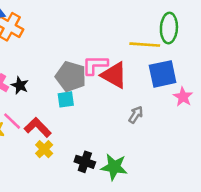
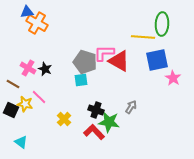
gray arrow: (136, 115) -> (131, 107), moved
red L-shape: (38, 127) -> (94, 132), moved
black cross: (85, 162) -> (96, 110), moved
green star: (114, 167) -> (109, 122), moved

